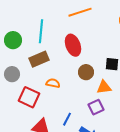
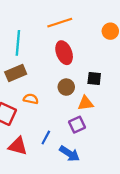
red ellipse: (73, 45) -> (64, 53), moved

